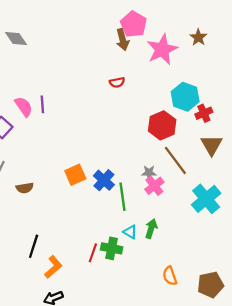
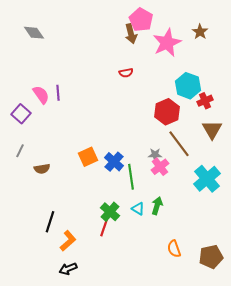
green cross: (112, 248) -> (110, 212), moved, turned 30

